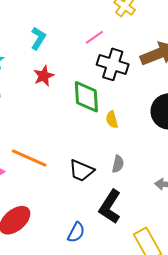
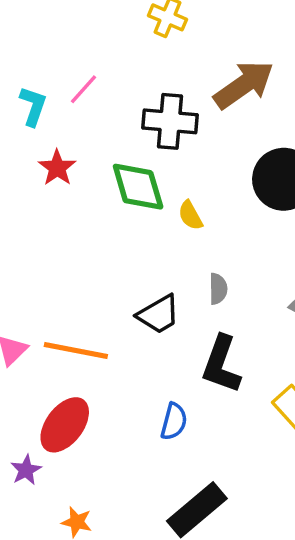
pink line: (94, 37) -> (83, 89), moved
orange line: (29, 158) -> (76, 351), moved
black trapezoid: (81, 171) -> (158, 314), turned -40

